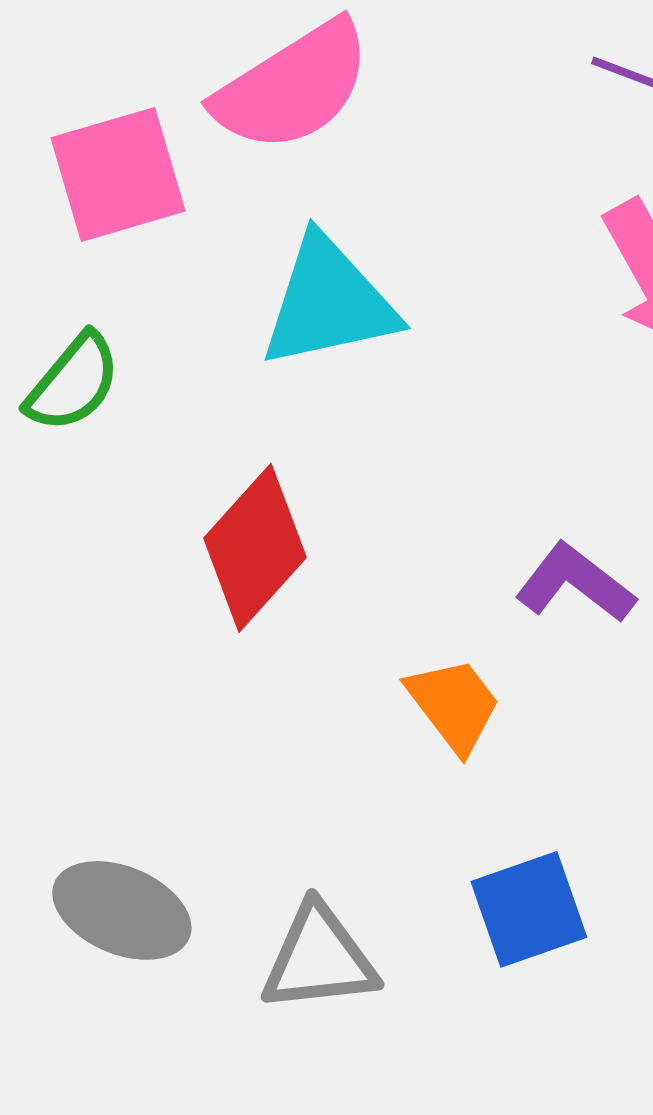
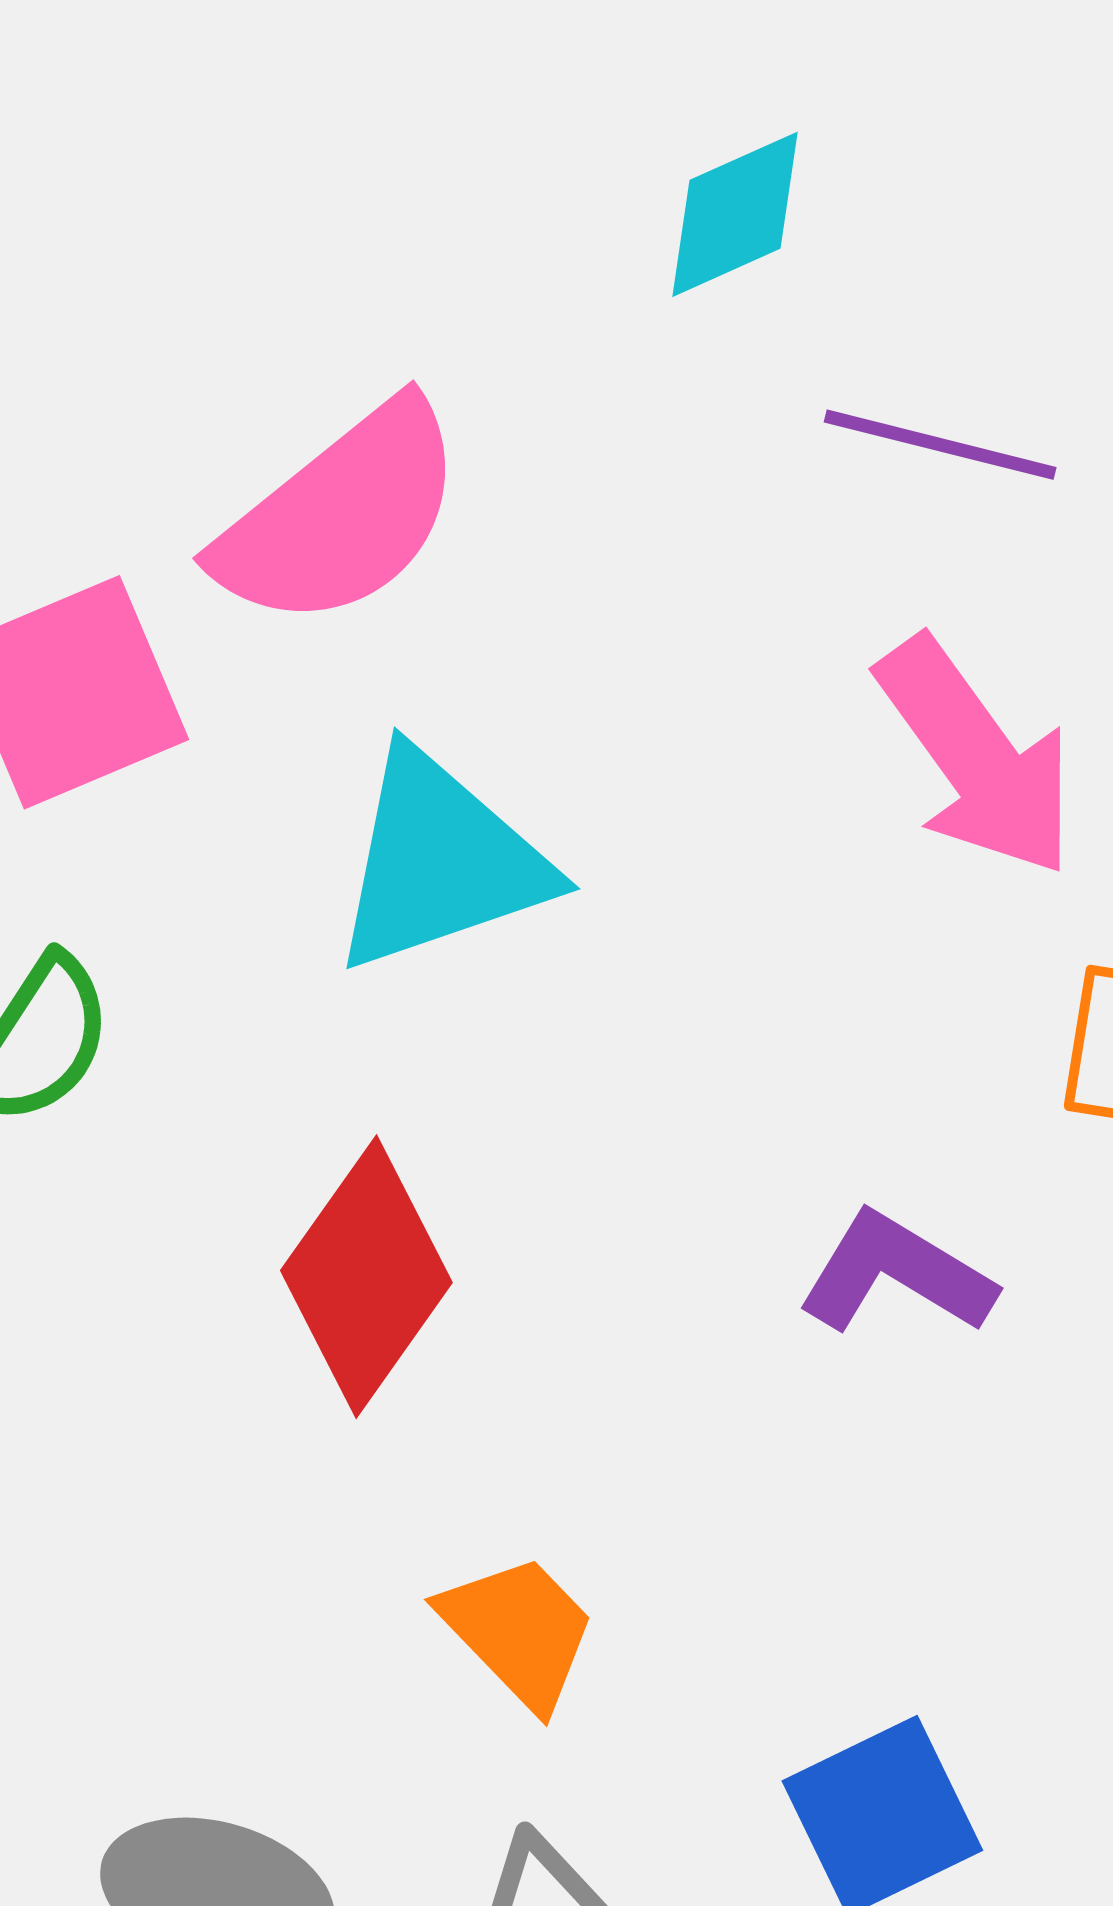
orange trapezoid: (454, 705) -> (519, 1631), moved

